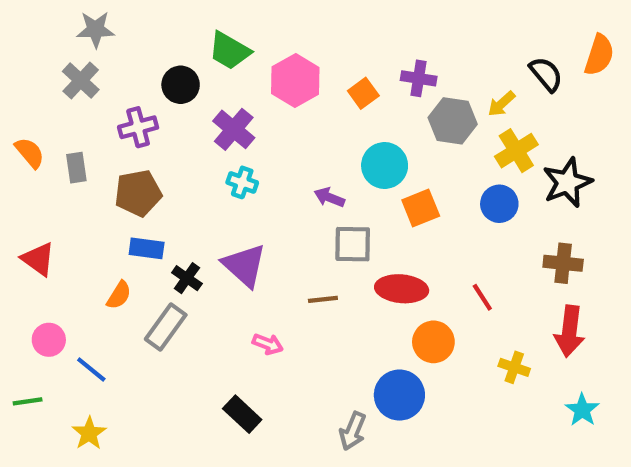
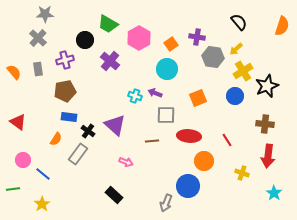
black semicircle: (546, 74) -> (239, 22), moved
cyan circle: (385, 165) -> (167, 69), moved
gray rectangle: (76, 168) -> (38, 69), moved
cyan cross: (242, 182) -> (135, 96), moved

